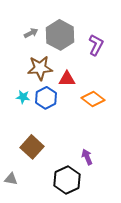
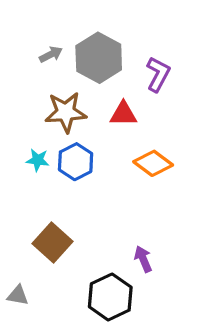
red triangle: (67, 79) -> (123, 114), moved

